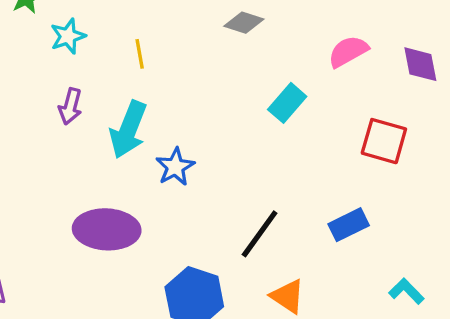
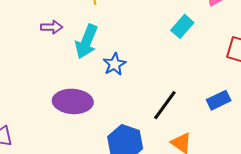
purple arrow: (70, 106) -> (52, 27), turned -105

